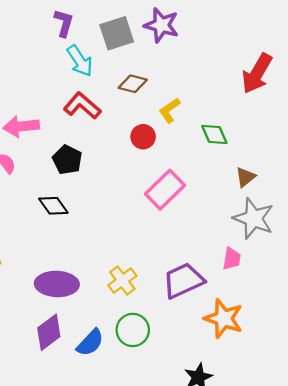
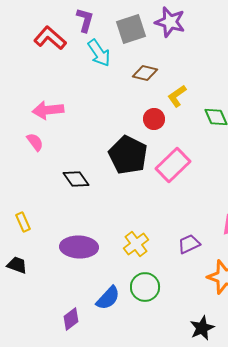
red L-shape: (82, 106) -> (50, 38), moved
black pentagon: (67, 160) -> (128, 155), moved, size x1.5
purple trapezoid: (183, 281) -> (189, 244), size x0.6
purple diamond: (49, 332) -> (71, 319), moved, size x0.7

